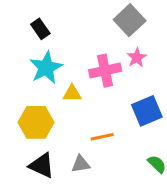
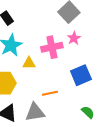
gray triangle: (81, 164) -> (35, 112), size x1.5

